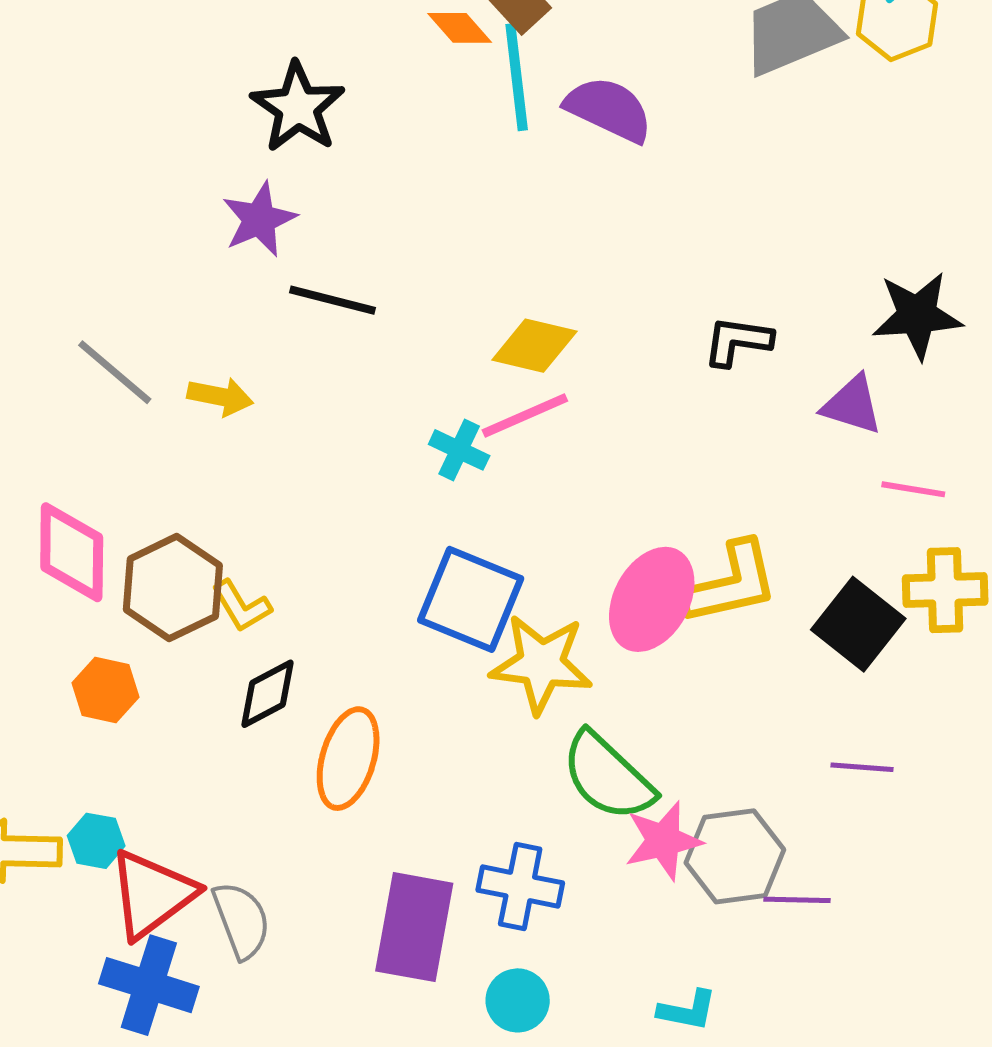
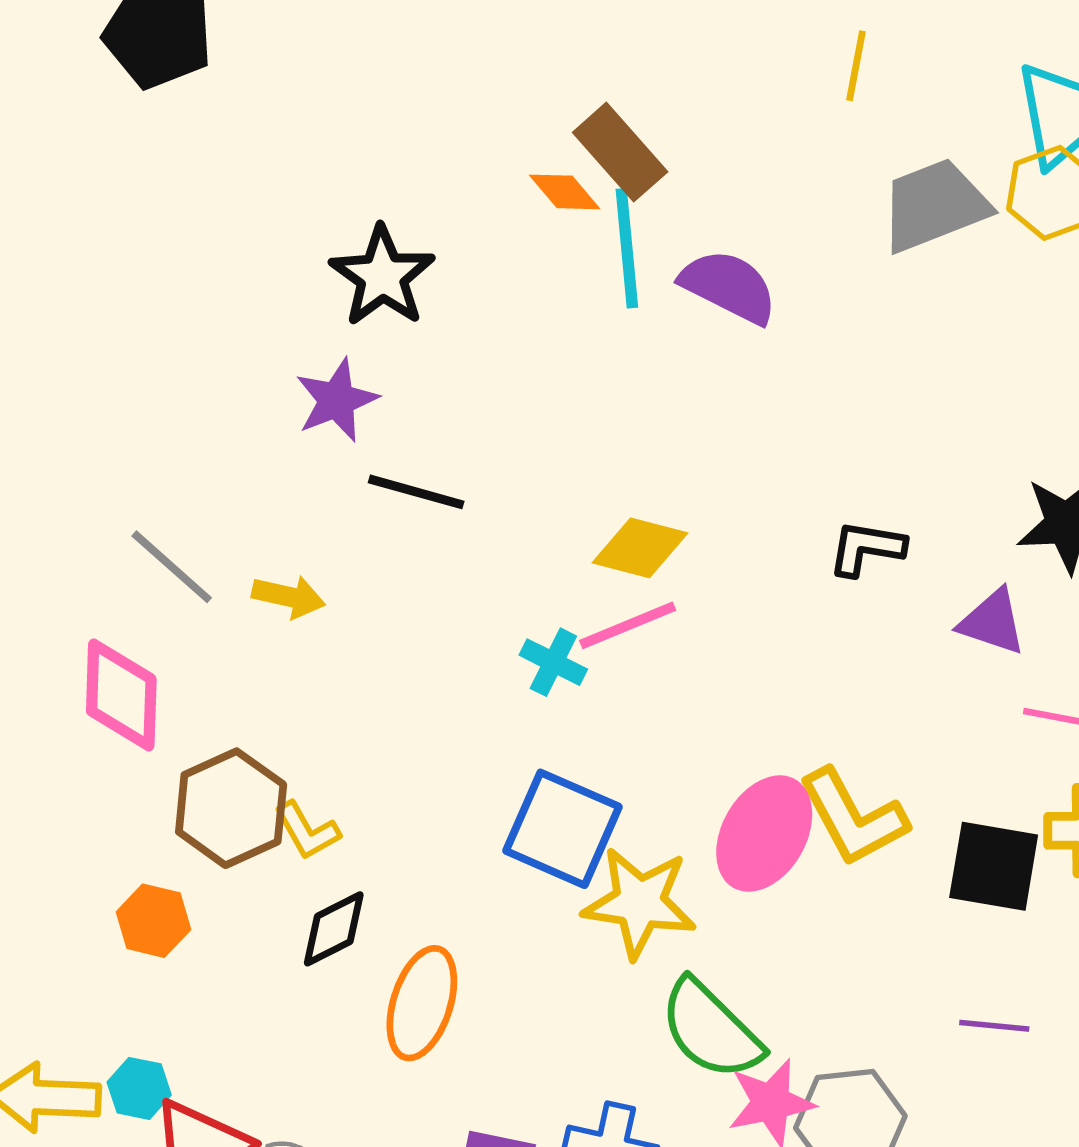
pink diamond: (72, 552) -> (121, 695), moved
yellow L-shape: (731, 583) -> (853, 817), turned 73
black square: (858, 624) -> (994, 866), turned -30

